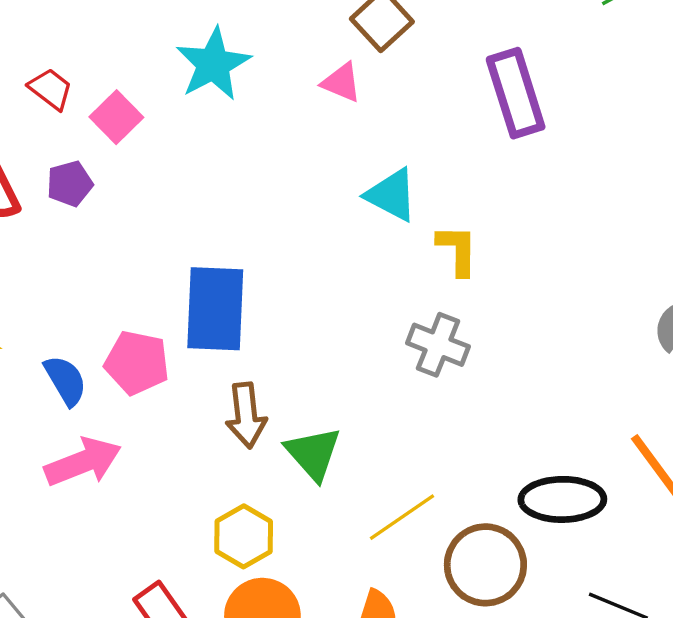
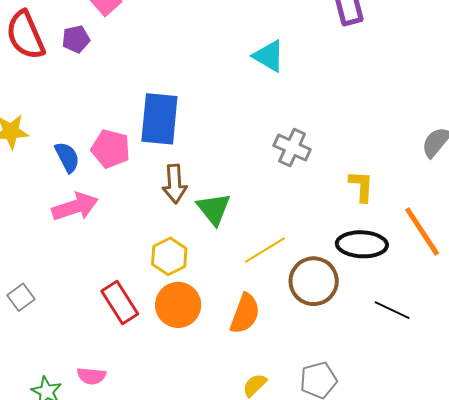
yellow L-shape: (457, 250) -> (361, 186), moved

